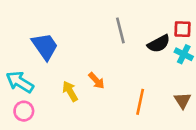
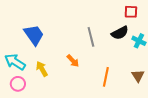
red square: (182, 29) -> (131, 12), moved
gray line: (120, 30) -> (91, 37), moved
yellow arrow: (70, 91) -> (42, 69), moved

